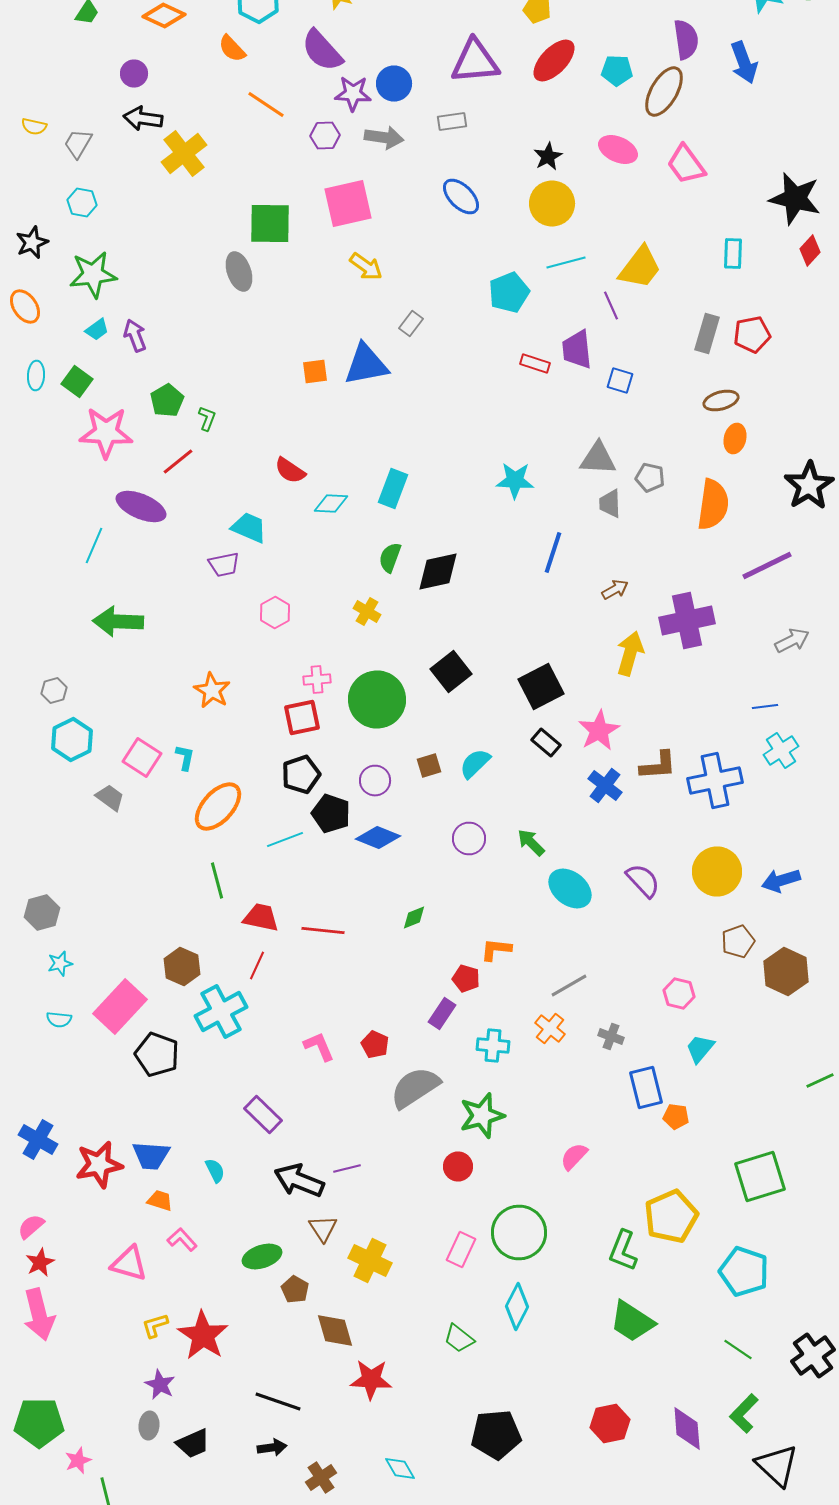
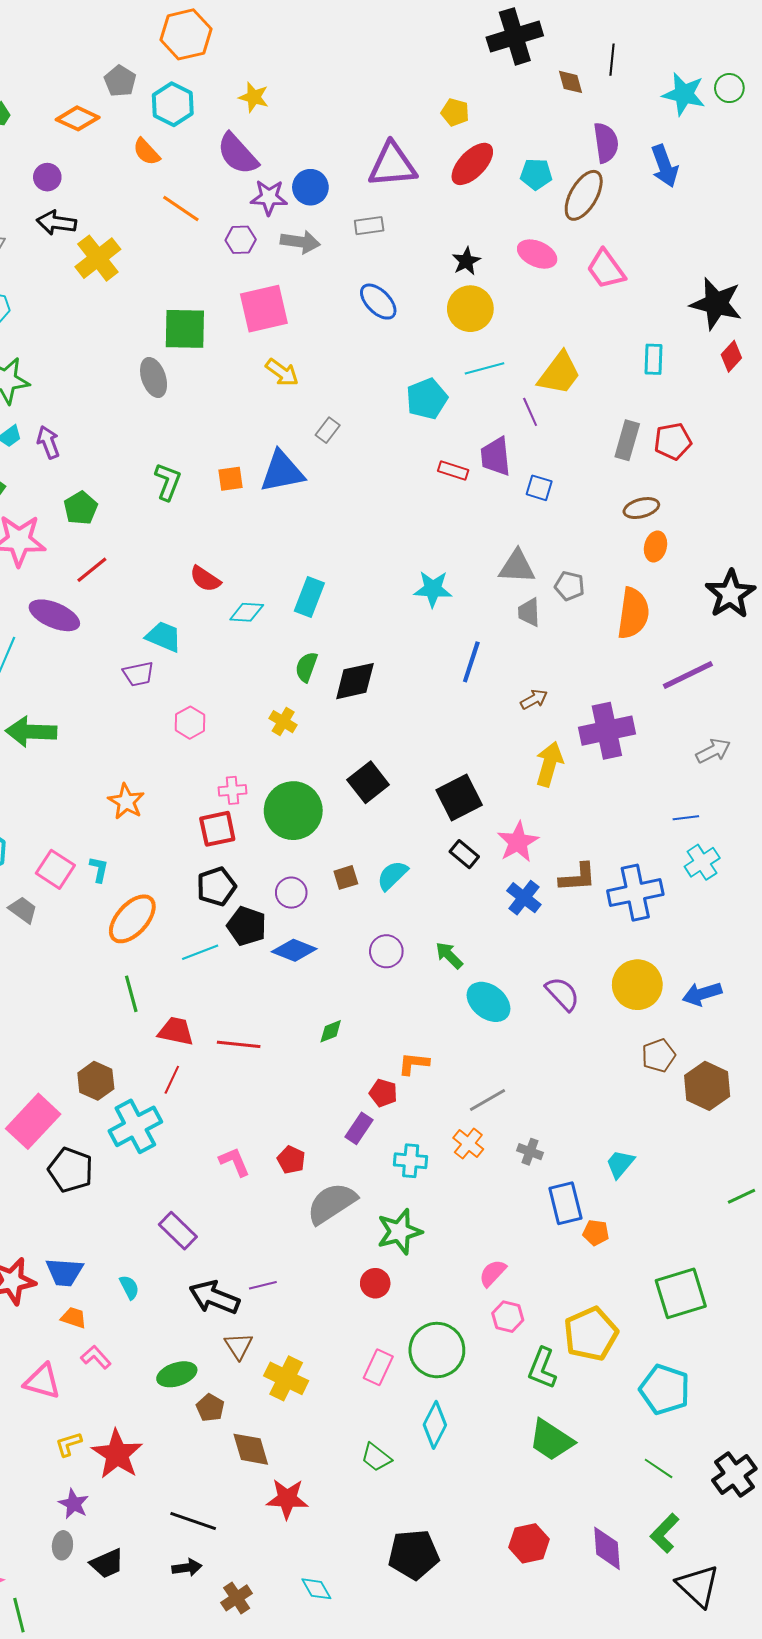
green L-shape: (207, 418) -> (168, 482), moved, size x1.5
pink hexagon: (679, 994) -> (508, 1317), moved

